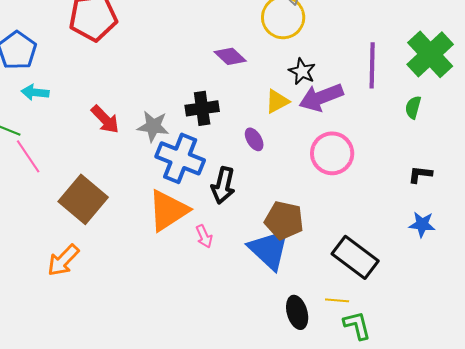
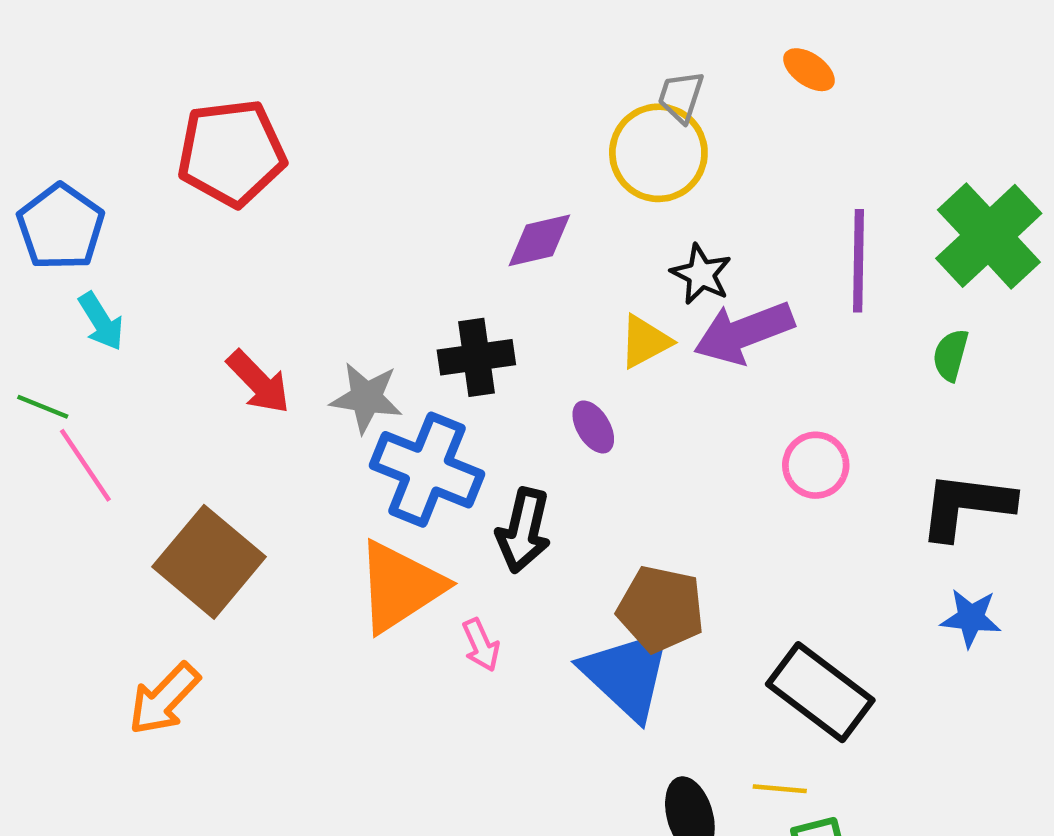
purple diamond: (230, 56) -> (539, 240), turned -56
cyan arrow: (35, 92) -> (101, 321), turned -128
pink circle: (332, 153) -> (816, 465), moved, size x0.7
black L-shape: (420, 174) -> (966, 506), size x1.8

